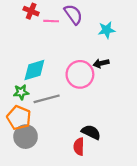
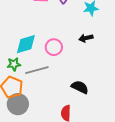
pink circle: (80, 74) -> (54, 47), moved, size x0.7
black semicircle: (91, 132) -> (80, 87), moved

